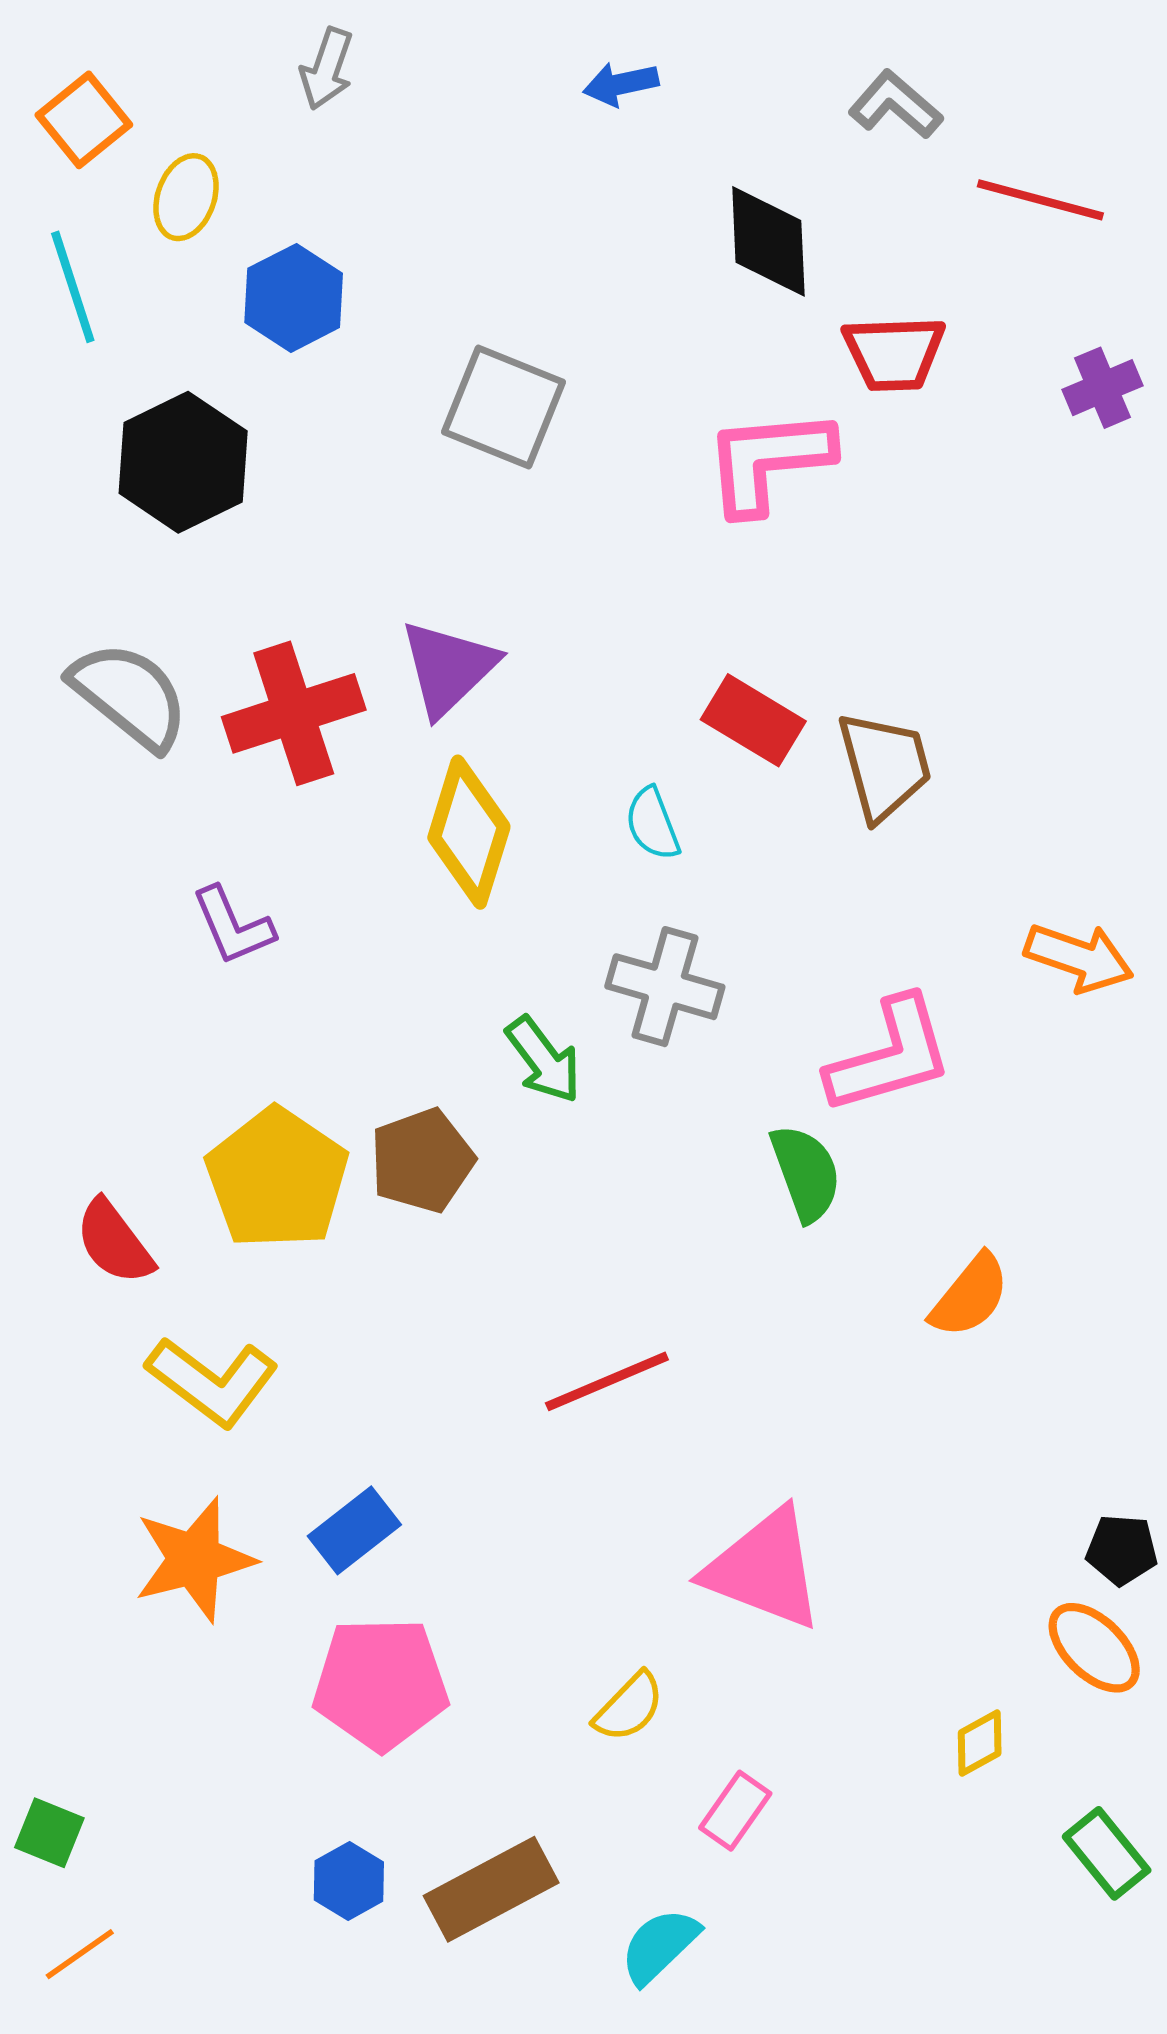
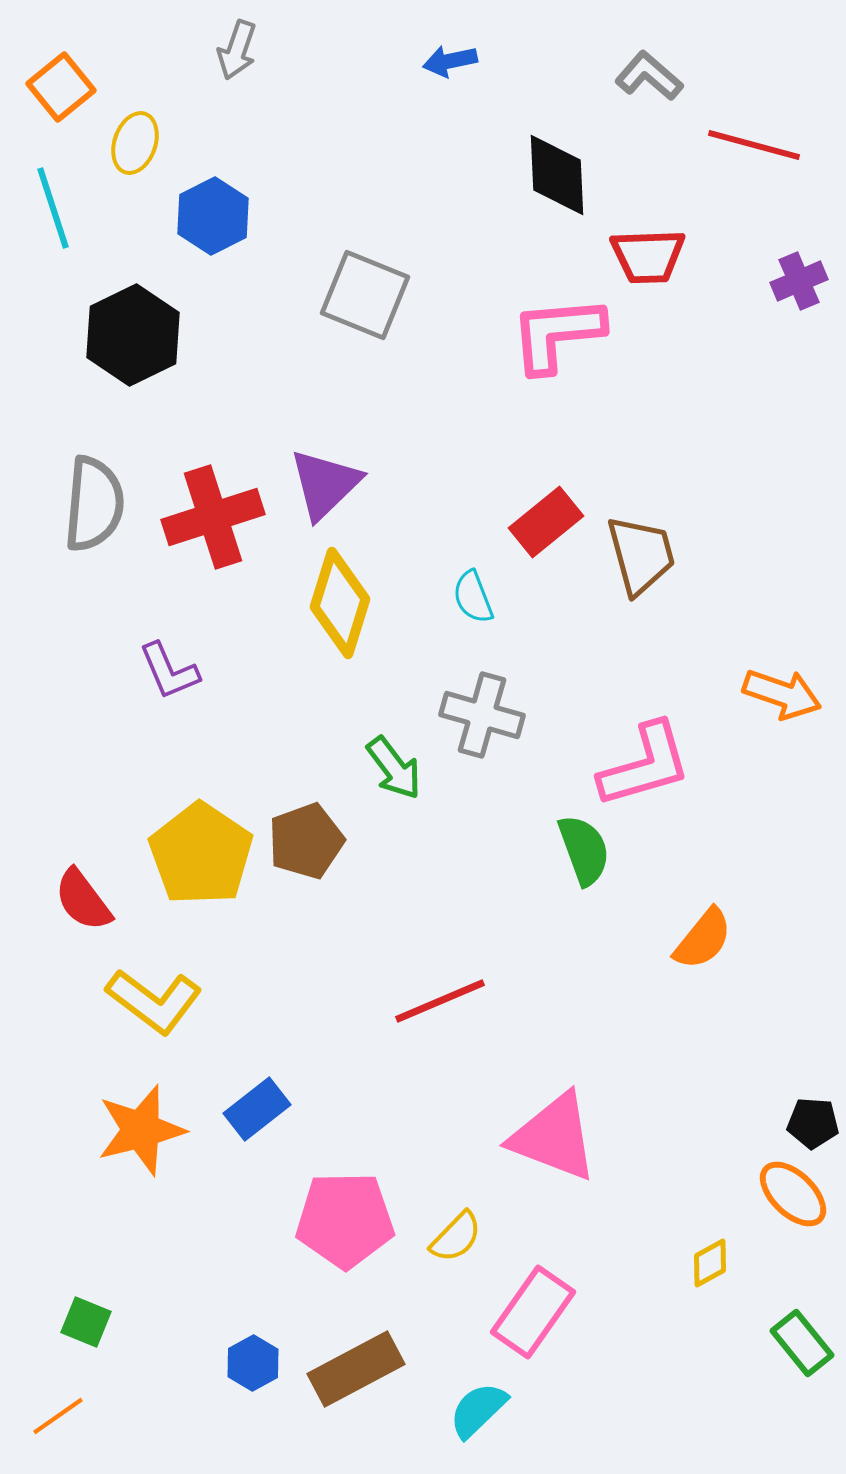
gray semicircle: (129, 695) -> (94, 504), turned 56
red rectangle: (753, 720) -> (546, 522), turned -70
pink pentagon: (381, 1684) -> (345, 1220), moved
pink rectangle: (735, 1811) -> (533, 1312), size x1.6
green square: (49, 1833) -> (86, 1322), moved

